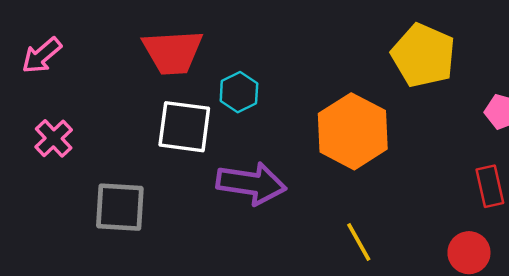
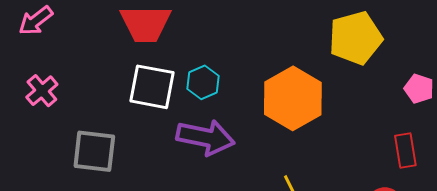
yellow pentagon: (423, 55) -> (356, 38), turned 30
cyan hexagon: (239, 92) -> (203, 82), moved

